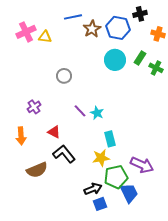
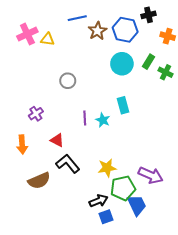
purple line: (80, 111) -> (85, 118), turned 40
cyan rectangle: (110, 139) -> (123, 105), moved

